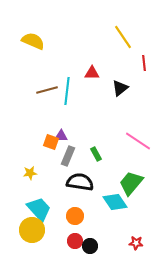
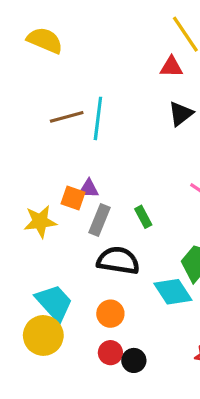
red triangle: (92, 73) -> (171, 67), moved
yellow star: (30, 173) -> (40, 222), moved, size x1.5

